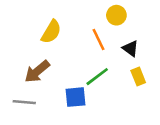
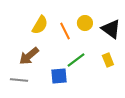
yellow circle: (116, 15) -> (85, 23), moved
orange line: (98, 39) -> (65, 31), moved
black triangle: (130, 48) -> (111, 29), moved, size x1.5

